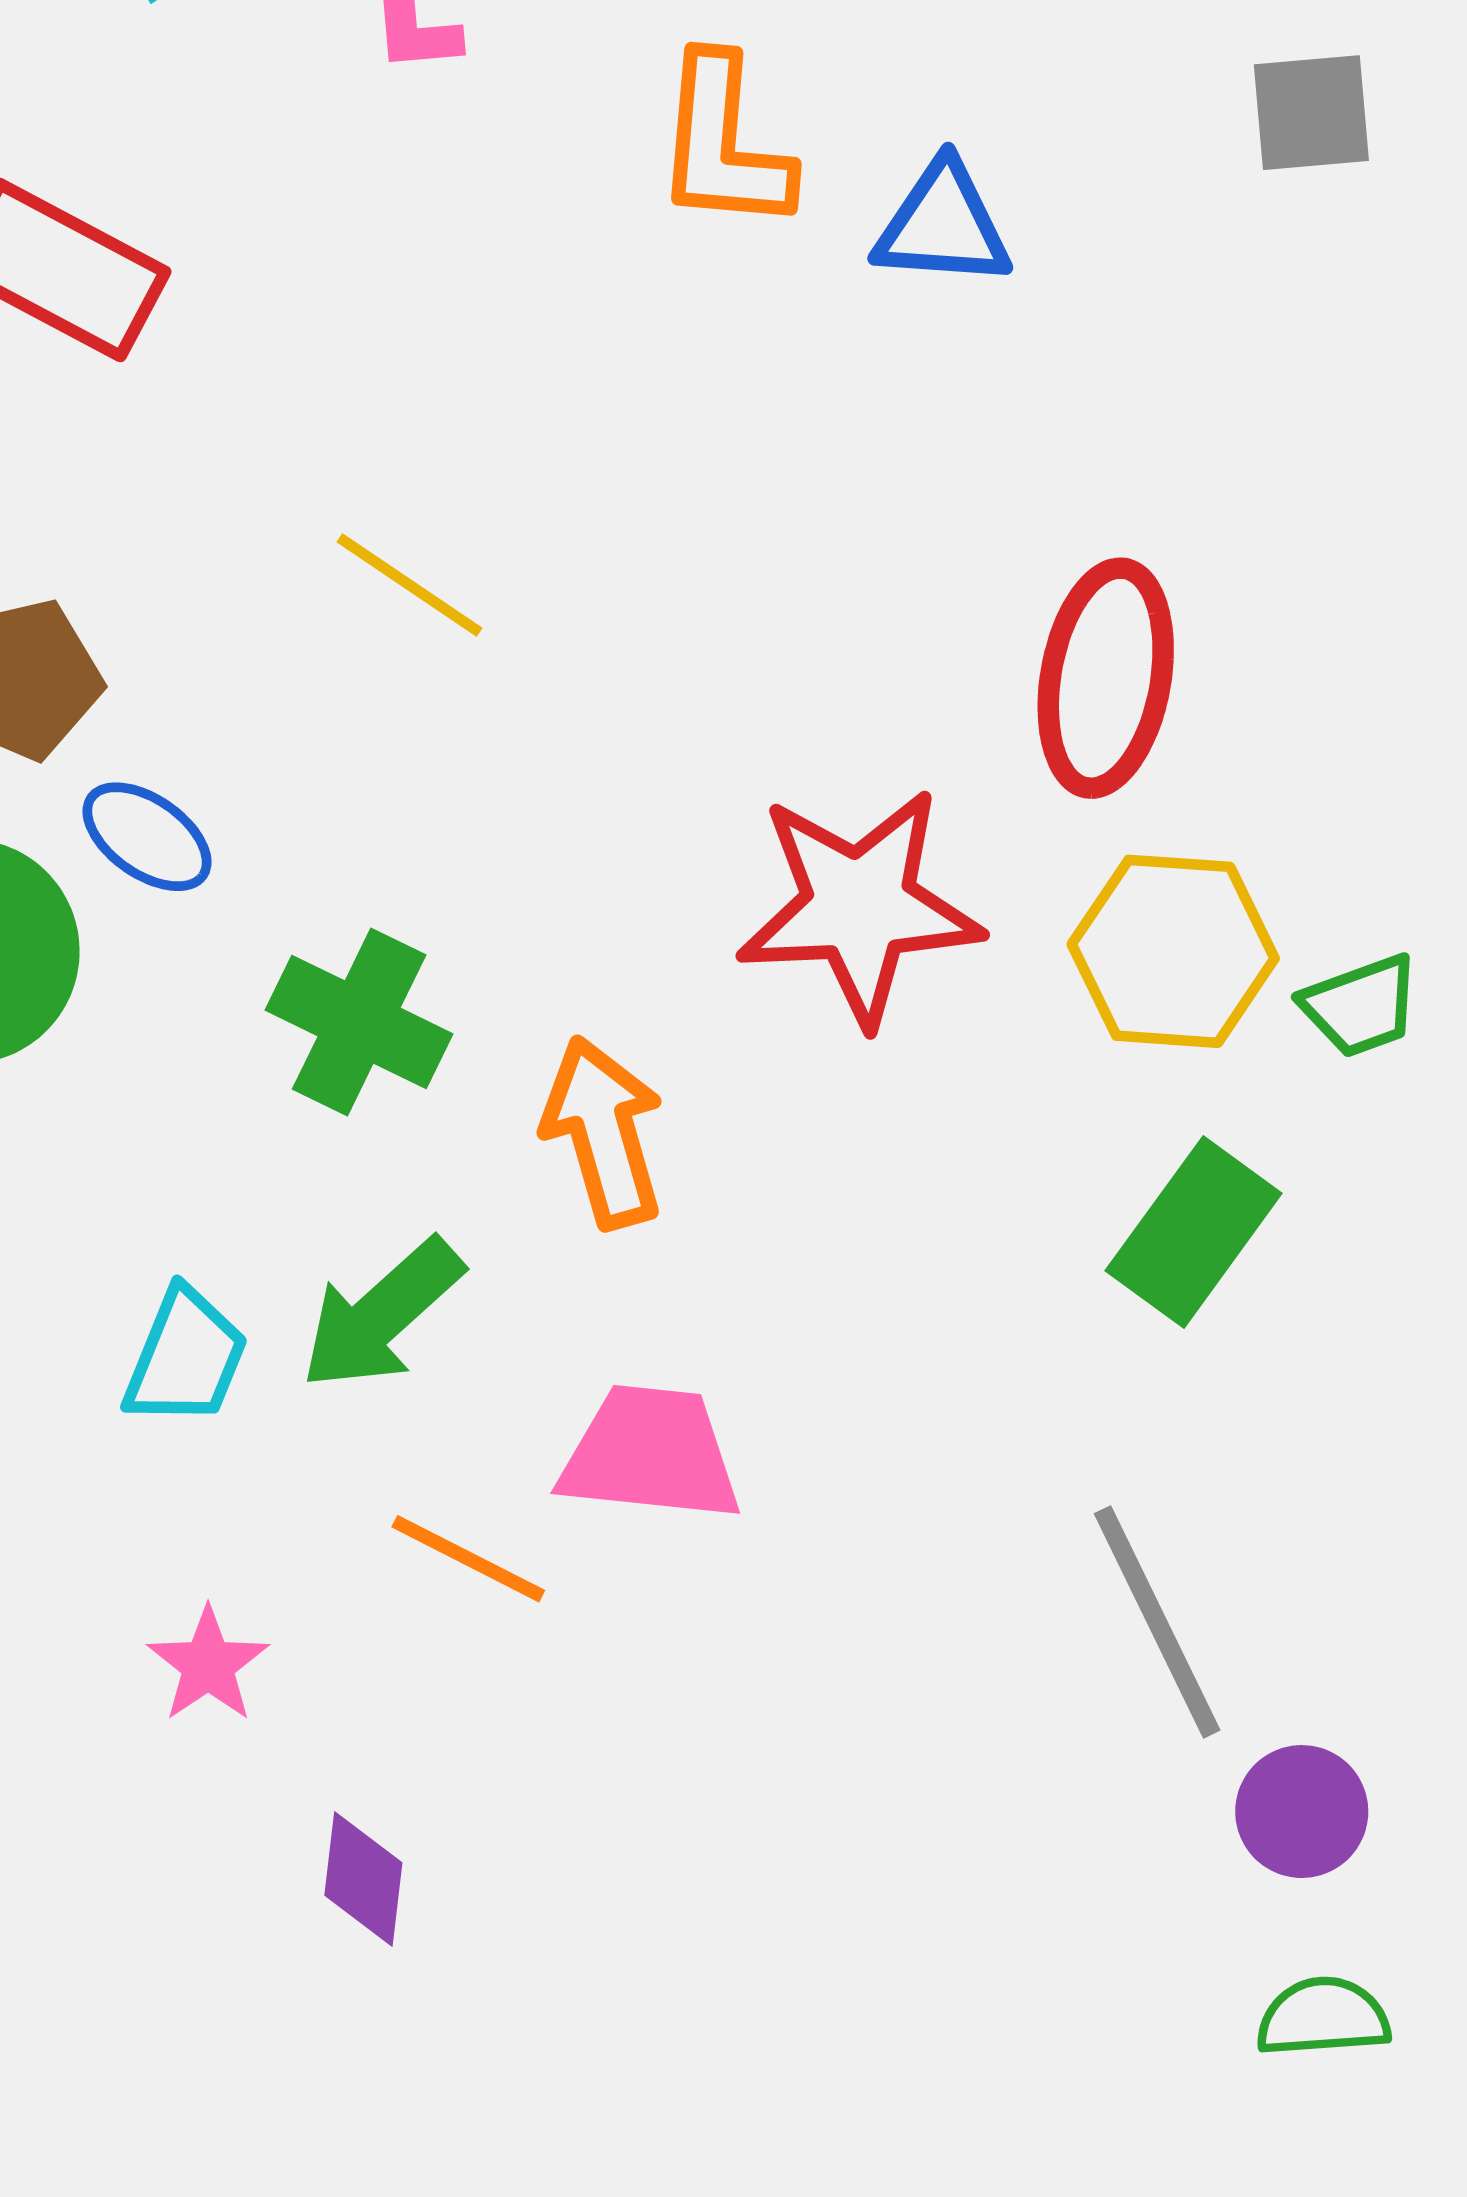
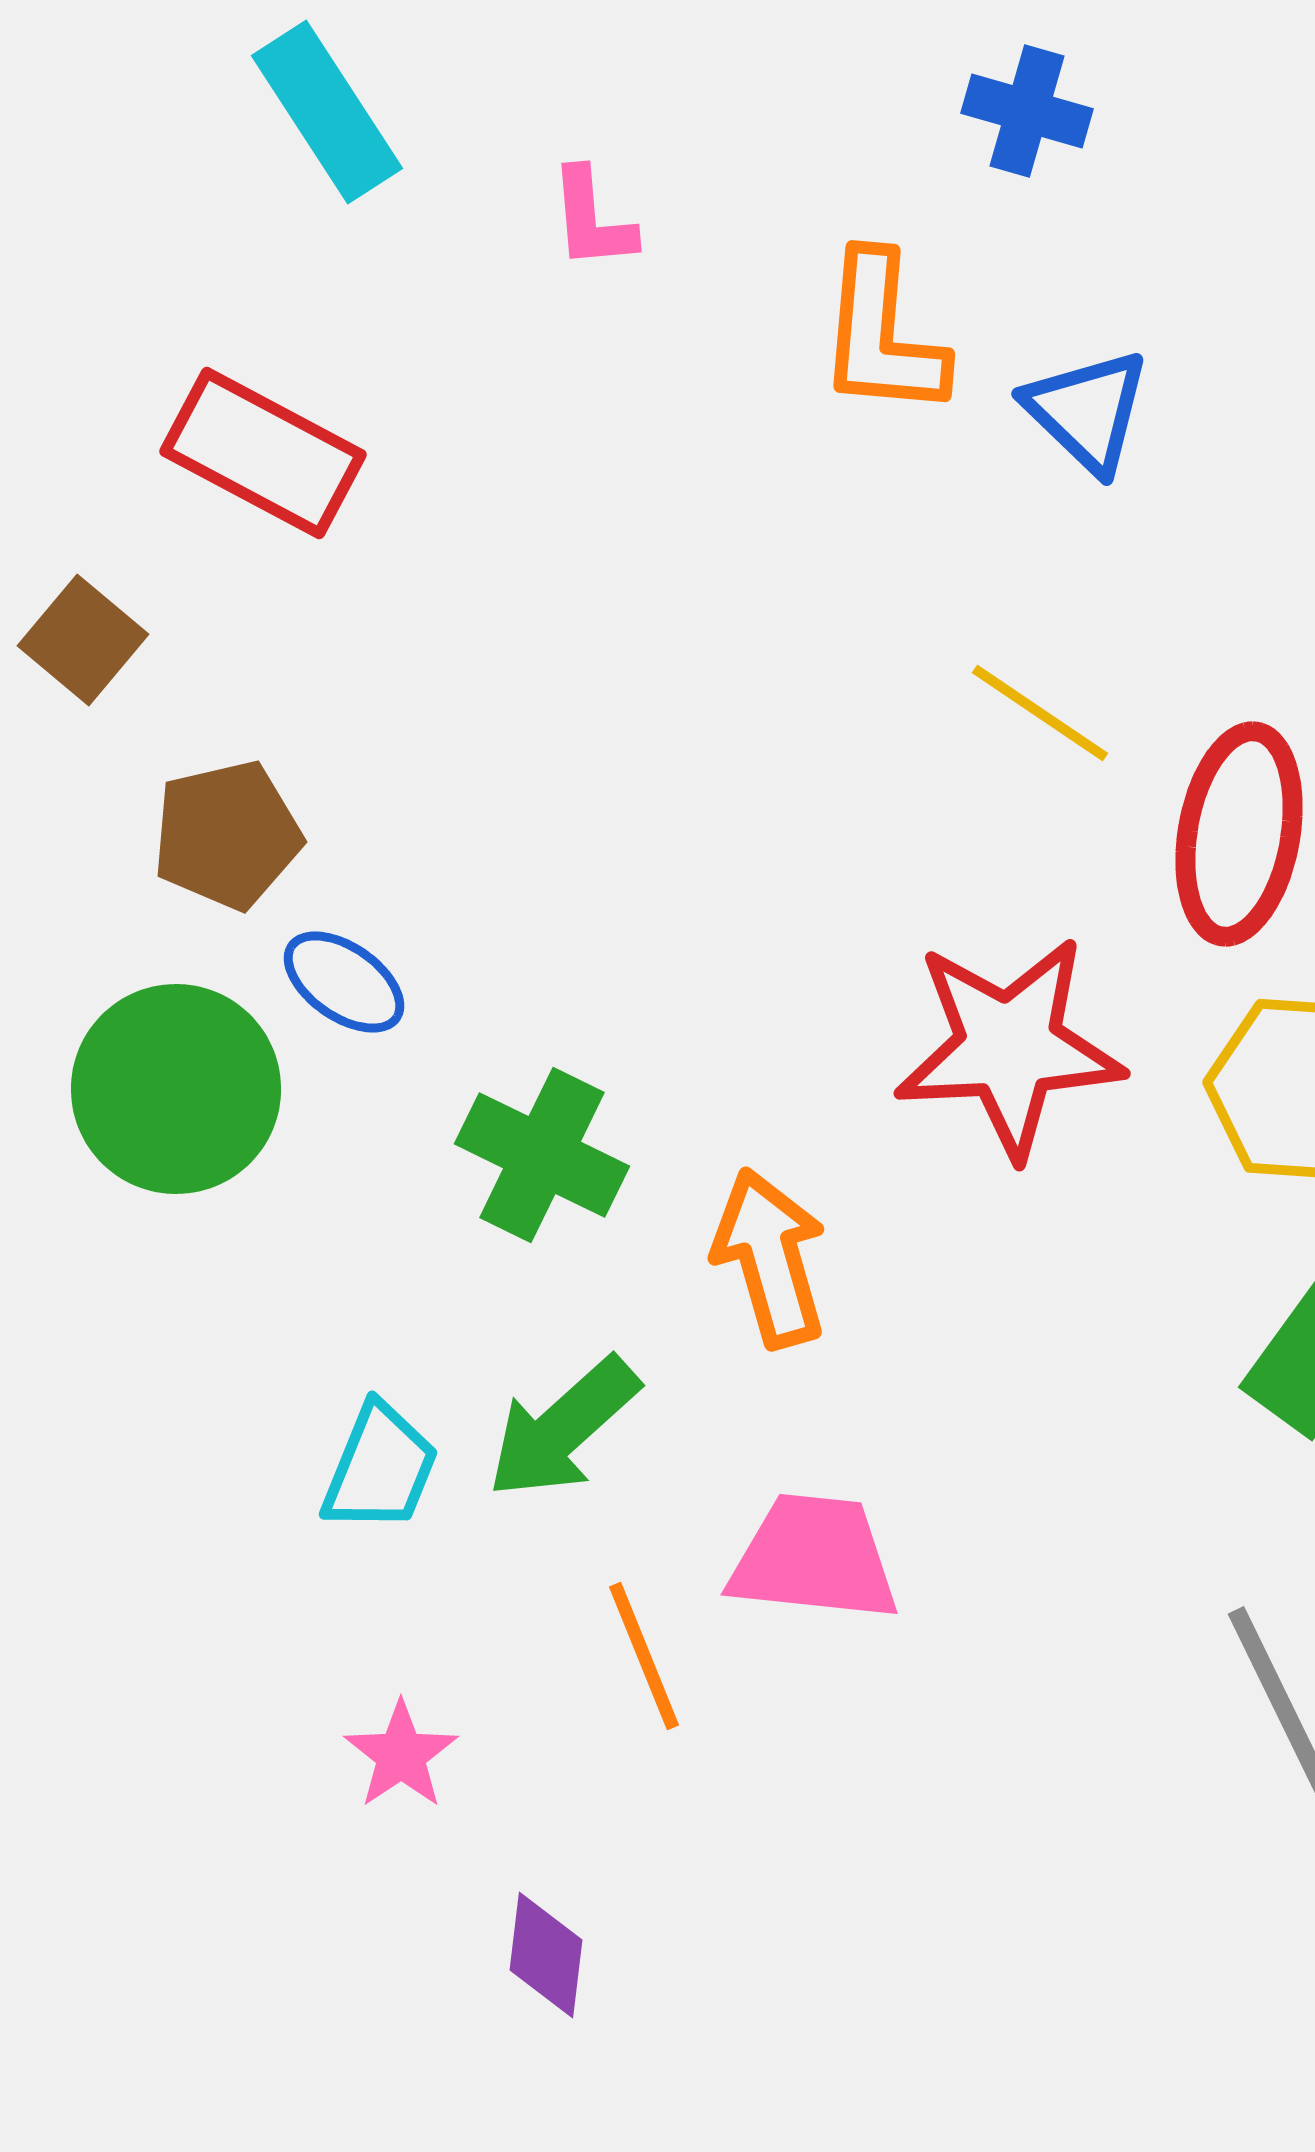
blue triangle: (943, 225) -> (1087, 411), turned 40
yellow line: (409, 585) -> (1040, 713), moved
orange line: (468, 1559) -> (644, 1656), turned 41

